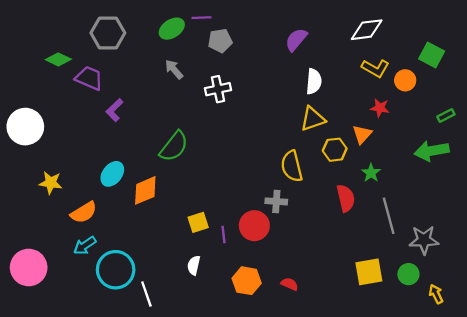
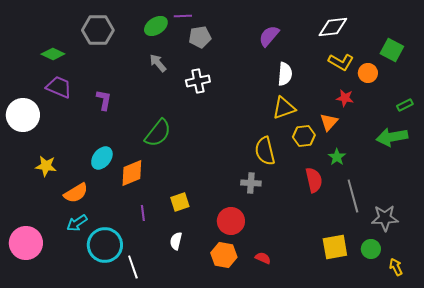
purple trapezoid: (89, 78) -> (59, 87), moved
purple L-shape: (115, 110) -> (104, 100), turned 145
red circle: (254, 226) -> (231, 221), moved
purple line: (224, 234) -> (143, 213), moved

